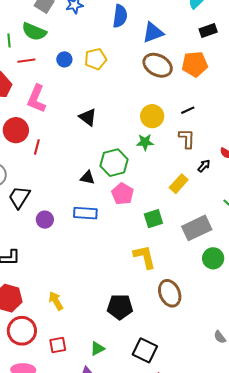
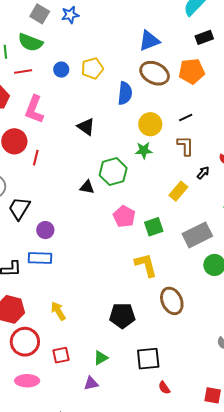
blue semicircle: (120, 16) -> (125, 93), moved
pink pentagon: (123, 194) -> (124, 216), moved
blue rectangle: (85, 213) -> (40, 258), moved
black square: (145, 350) -> (148, 359), turned -30

